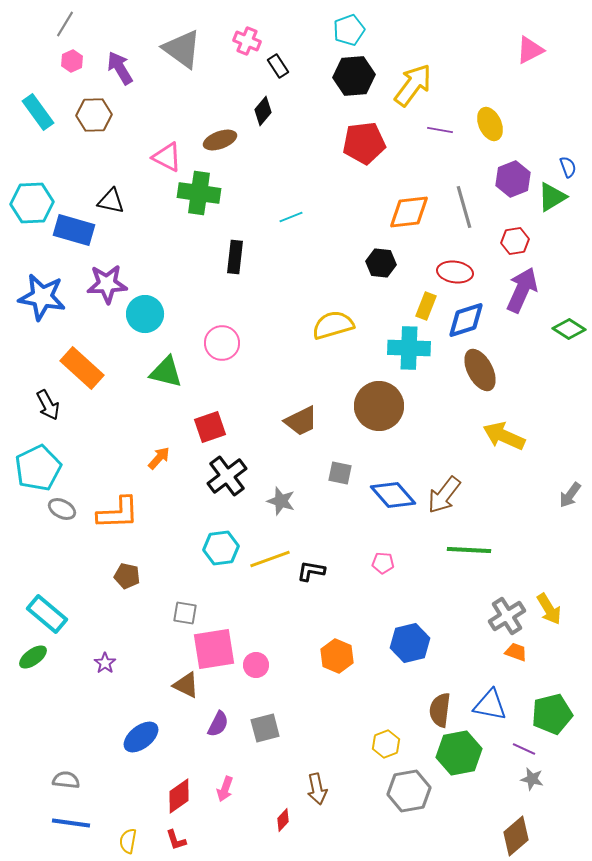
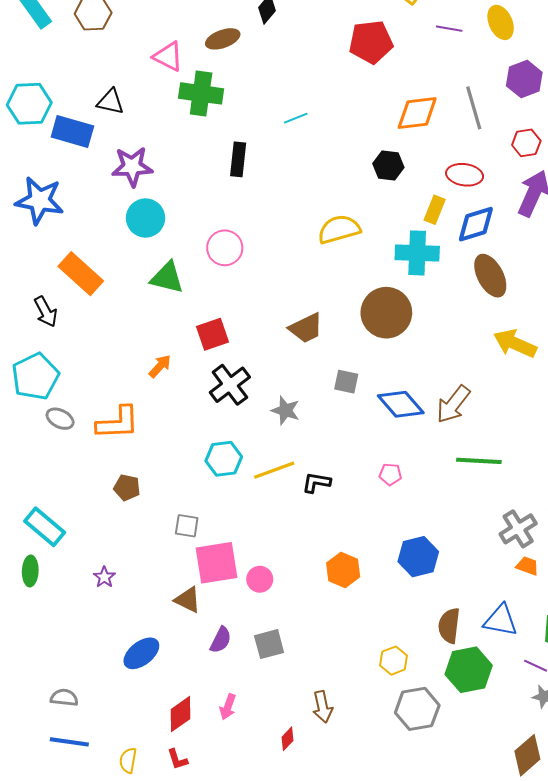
purple star: (107, 284) -> (132, 167), moved
green ellipse: (33, 657) -> (30, 571), turned -52

